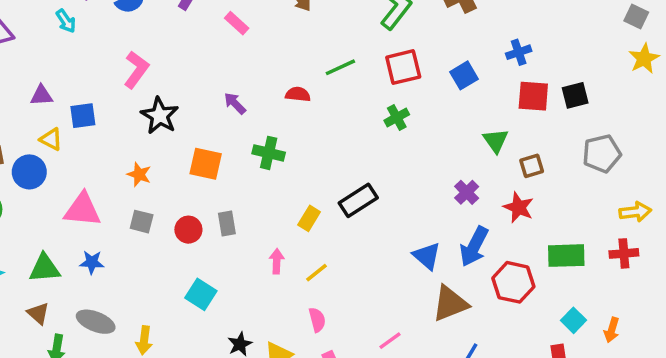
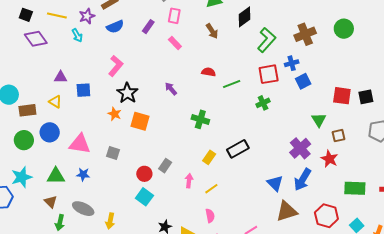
blue cross: (519, 52) -> (292, 63), moved
green line: (340, 67) -> (232, 84), moved
red semicircle: (298, 94) -> (209, 72), moved
yellow triangle: (51, 139) -> (55, 102), moved
green cross: (269, 153) -> (200, 119), moved
orange square: (206, 164) -> (140, 121), moved
blue circle: (29, 172) -> (50, 132), moved
orange star: (139, 174) -> (115, 114), moved
purple cross: (467, 192) -> (300, 148), size x1.5
gray rectangle: (227, 223) -> (165, 166), moved, turned 40
red circle: (188, 230) -> (144, 174), moved
red hexagon: (513, 282) -> (326, 216), moved

